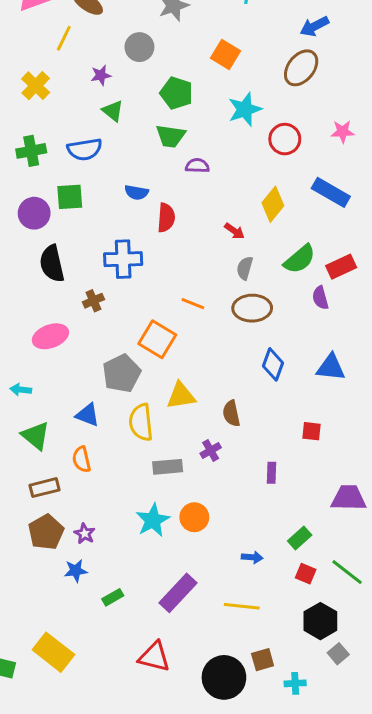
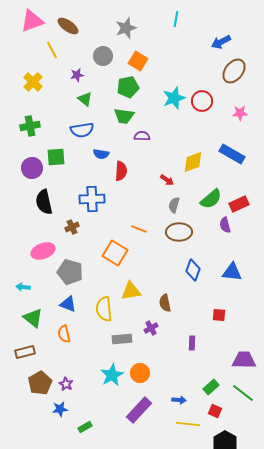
yellow line: (64, 38) -> (52, 50), turned -54
orange square: (225, 54) -> (138, 61), moved
brown ellipse: (301, 68) -> (234, 71), moved
green pentagon: (177, 93) -> (128, 87), turned -30
red circle: (285, 139) -> (202, 101), moved
blue semicircle: (85, 149) -> (82, 130), moved
yellow diamond: (273, 204) -> (193, 162), turned 30
gray pentagon: (122, 373) -> (70, 272), moved, turned -30
brown rectangle: (45, 488) -> (25, 352), moved
green line: (347, 572) -> (243, 393), moved
purple rectangle: (178, 593) -> (139, 410), moved
yellow line: (242, 606) -> (188, 424), moved

